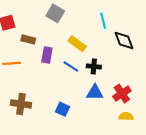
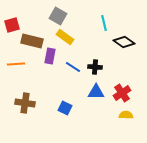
brown rectangle: (28, 39) -> (32, 41), size x1.5
black diamond: (124, 40) -> (124, 42), turned -35
yellow rectangle: (77, 44) -> (65, 37), moved

